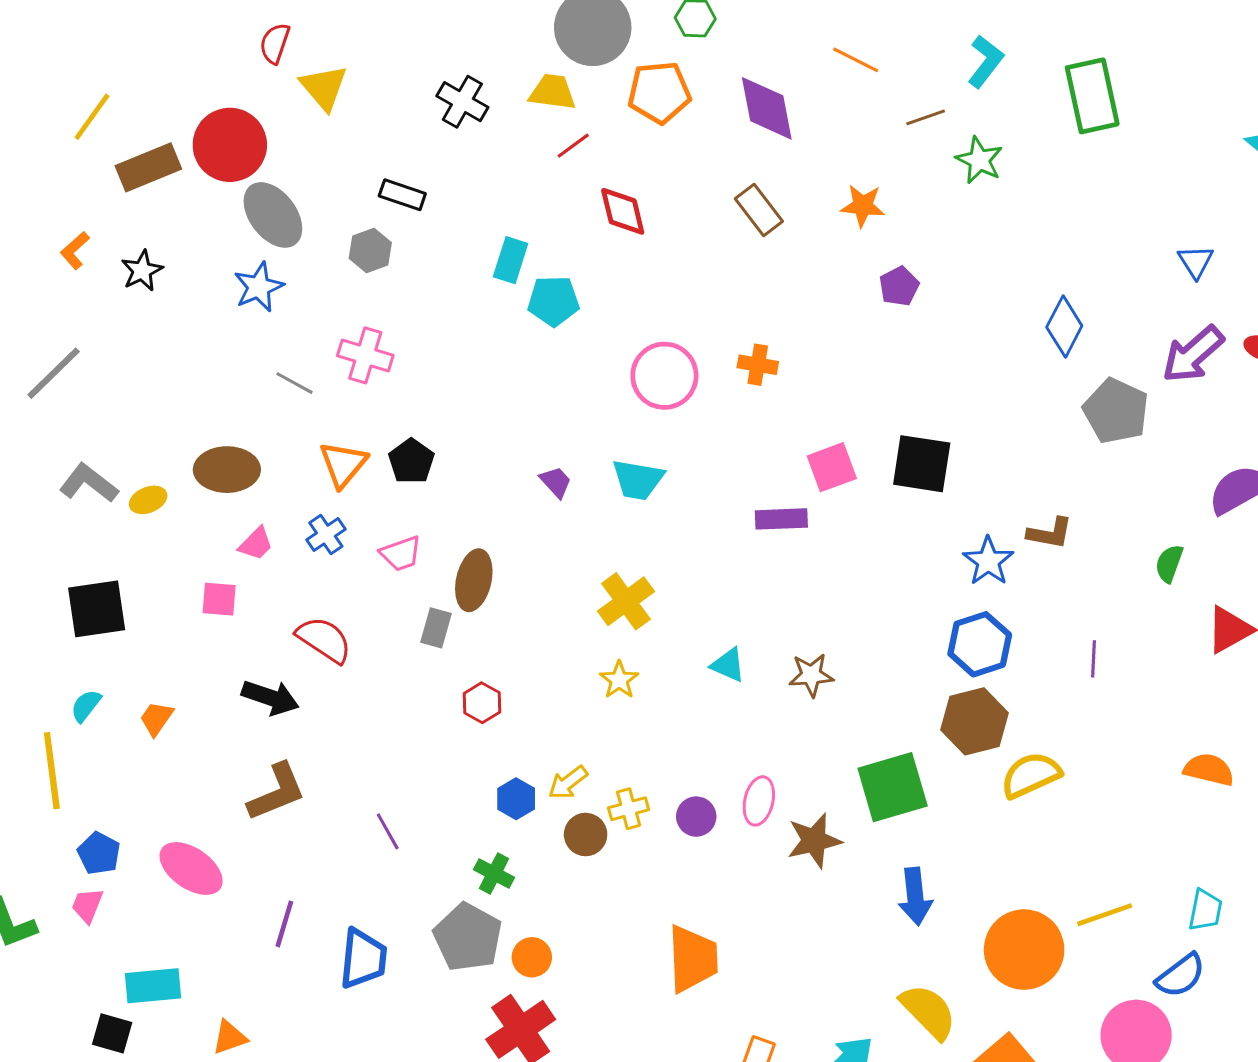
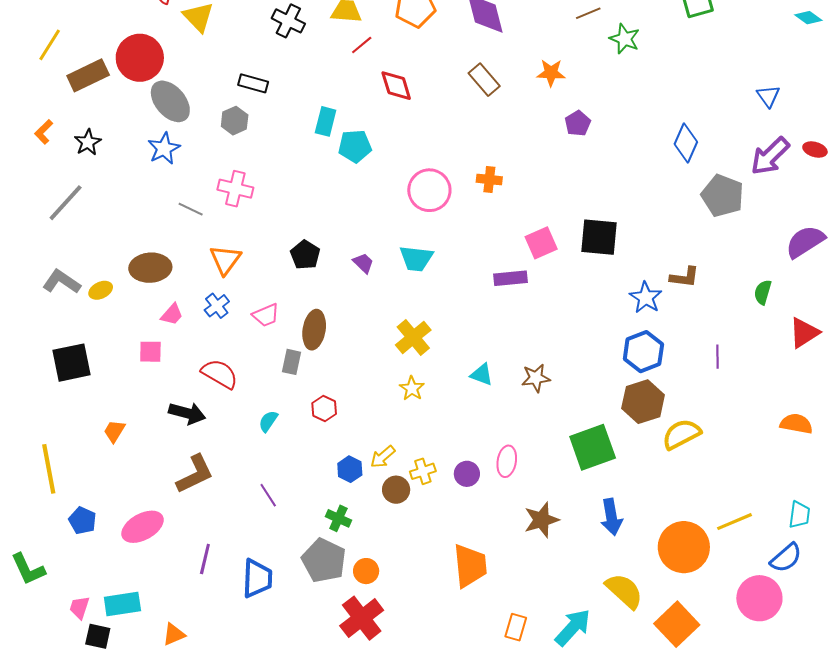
gray line: (54, 373) -> (66, 203), moved
black pentagon: (411, 461) -> (305, 255), moved
cyan semicircle: (86, 706) -> (268, 421), moved
brown star: (814, 841) -> (541, 520), moved
pink ellipse: (191, 868) -> (143, 527), turned -60
pink trapezoid: (87, 905) -> (80, 608), moved

